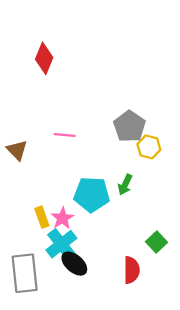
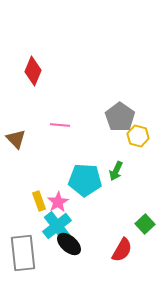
red diamond: (44, 58) -> (33, 71), moved
red semicircle: (132, 270) -> (122, 250), turned 30

